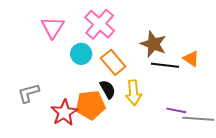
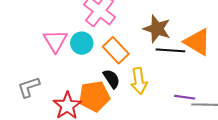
pink triangle: (53, 27) -> (55, 41), moved
orange triangle: (191, 59) -> (197, 42), size x1.6

